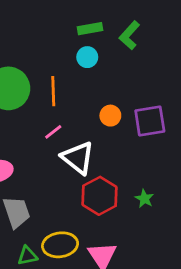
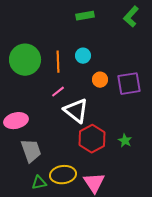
green L-shape: (129, 35) -> (131, 17), moved
cyan circle: (87, 57) -> (83, 56), moved

